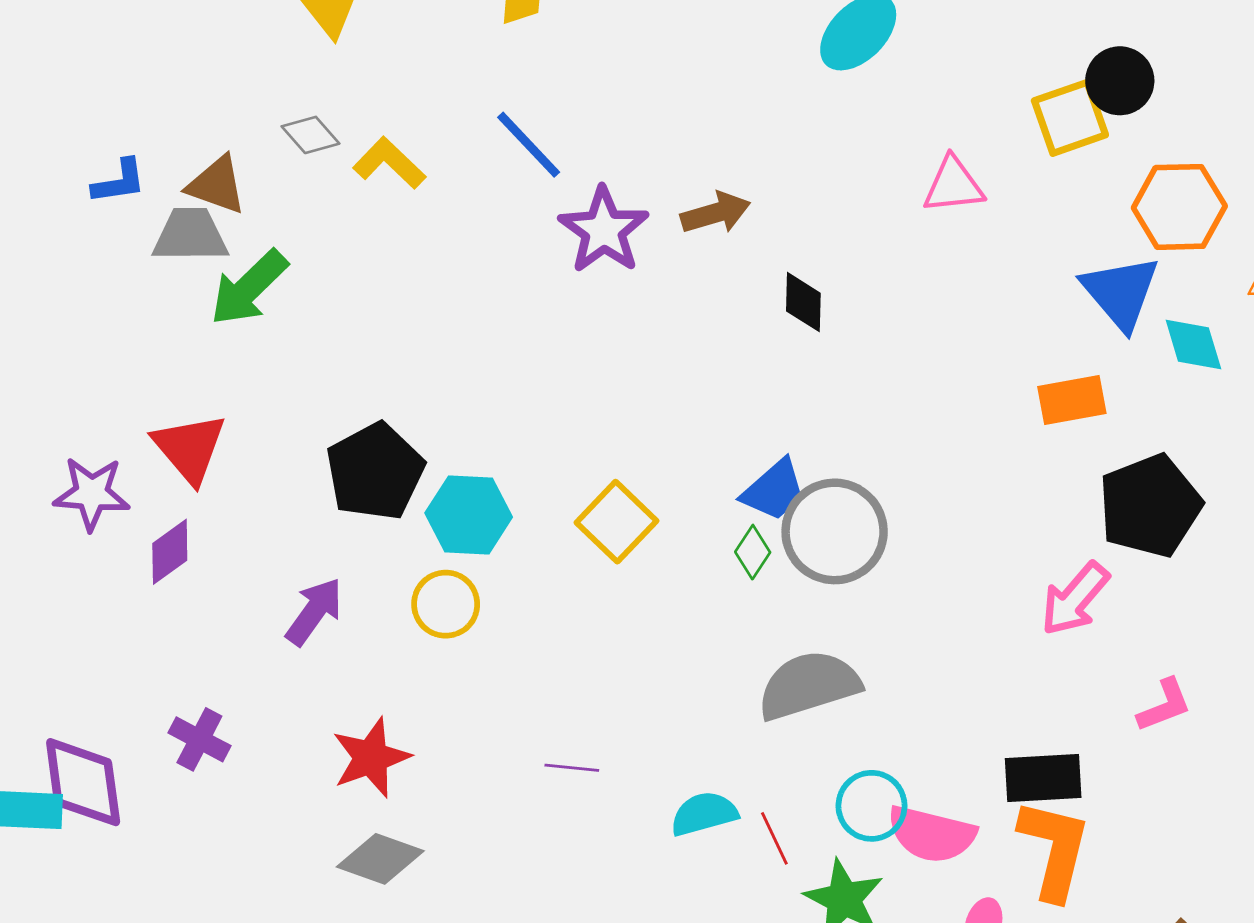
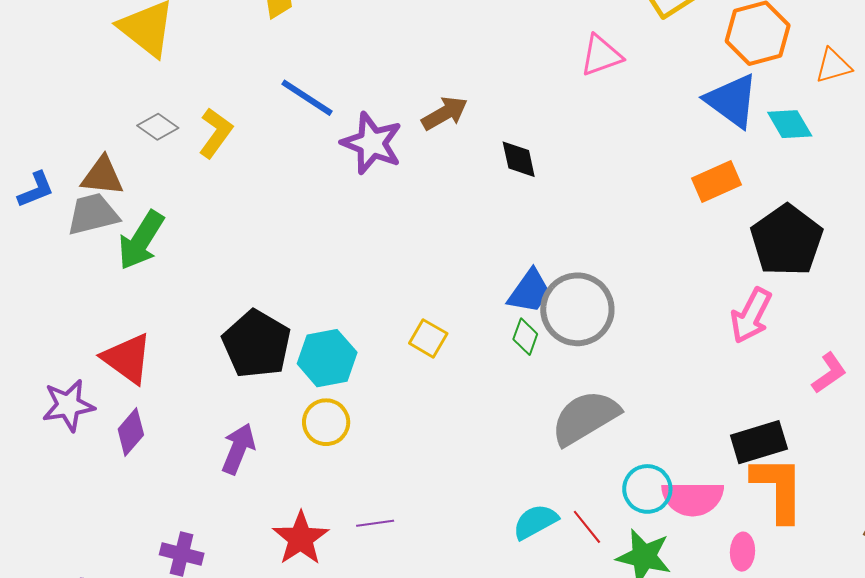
yellow L-shape: (389, 163) -> (216, 133), turned 96
yellow square: (616, 522) -> (428, 338), size x0.7
purple line: (572, 768) -> (375, 523), moved

